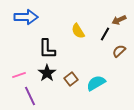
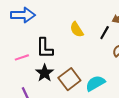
pink line: (19, 75) -> (22, 57), moved
brown square: (71, 79) -> (69, 79), size x1.5

